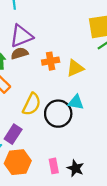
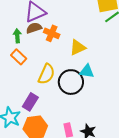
orange cross: (51, 61) -> (52, 33), moved, turned 35
yellow triangle: (75, 68) -> (78, 47), moved

